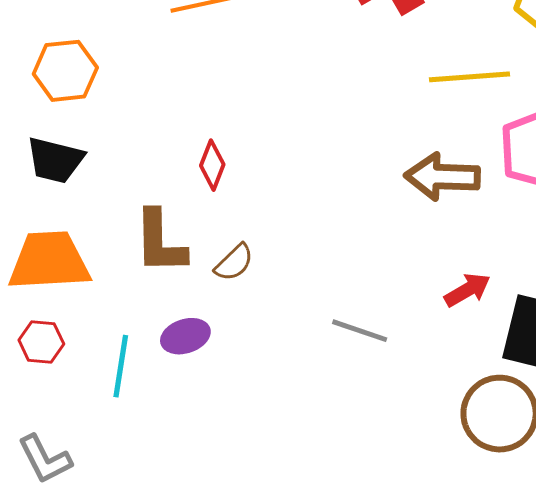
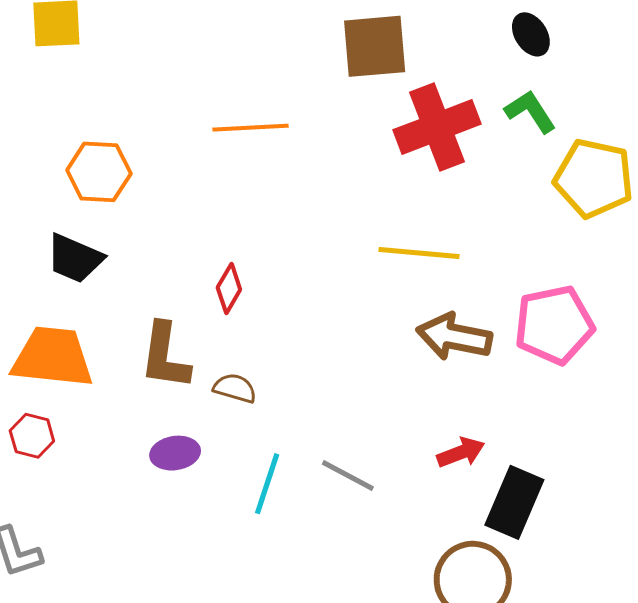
yellow line: (469, 77) -> (419, 253), moved
brown semicircle: (234, 263) -> (235, 388), turned -129
cyan line: (121, 366) -> (267, 484), moved

